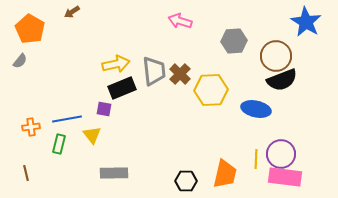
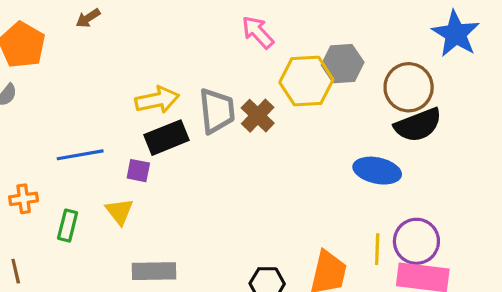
pink arrow: (180, 21) -> (258, 32), turned 30
yellow hexagon: (211, 90) -> (306, 81), moved
blue line: (67, 119) -> (80, 155), moved

